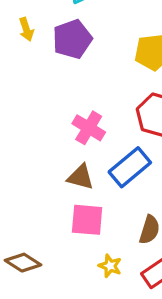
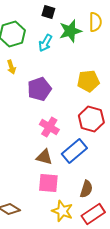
purple pentagon: (72, 39) -> (39, 89), moved
yellow star: (110, 266) -> (62, 211), size x1.5

